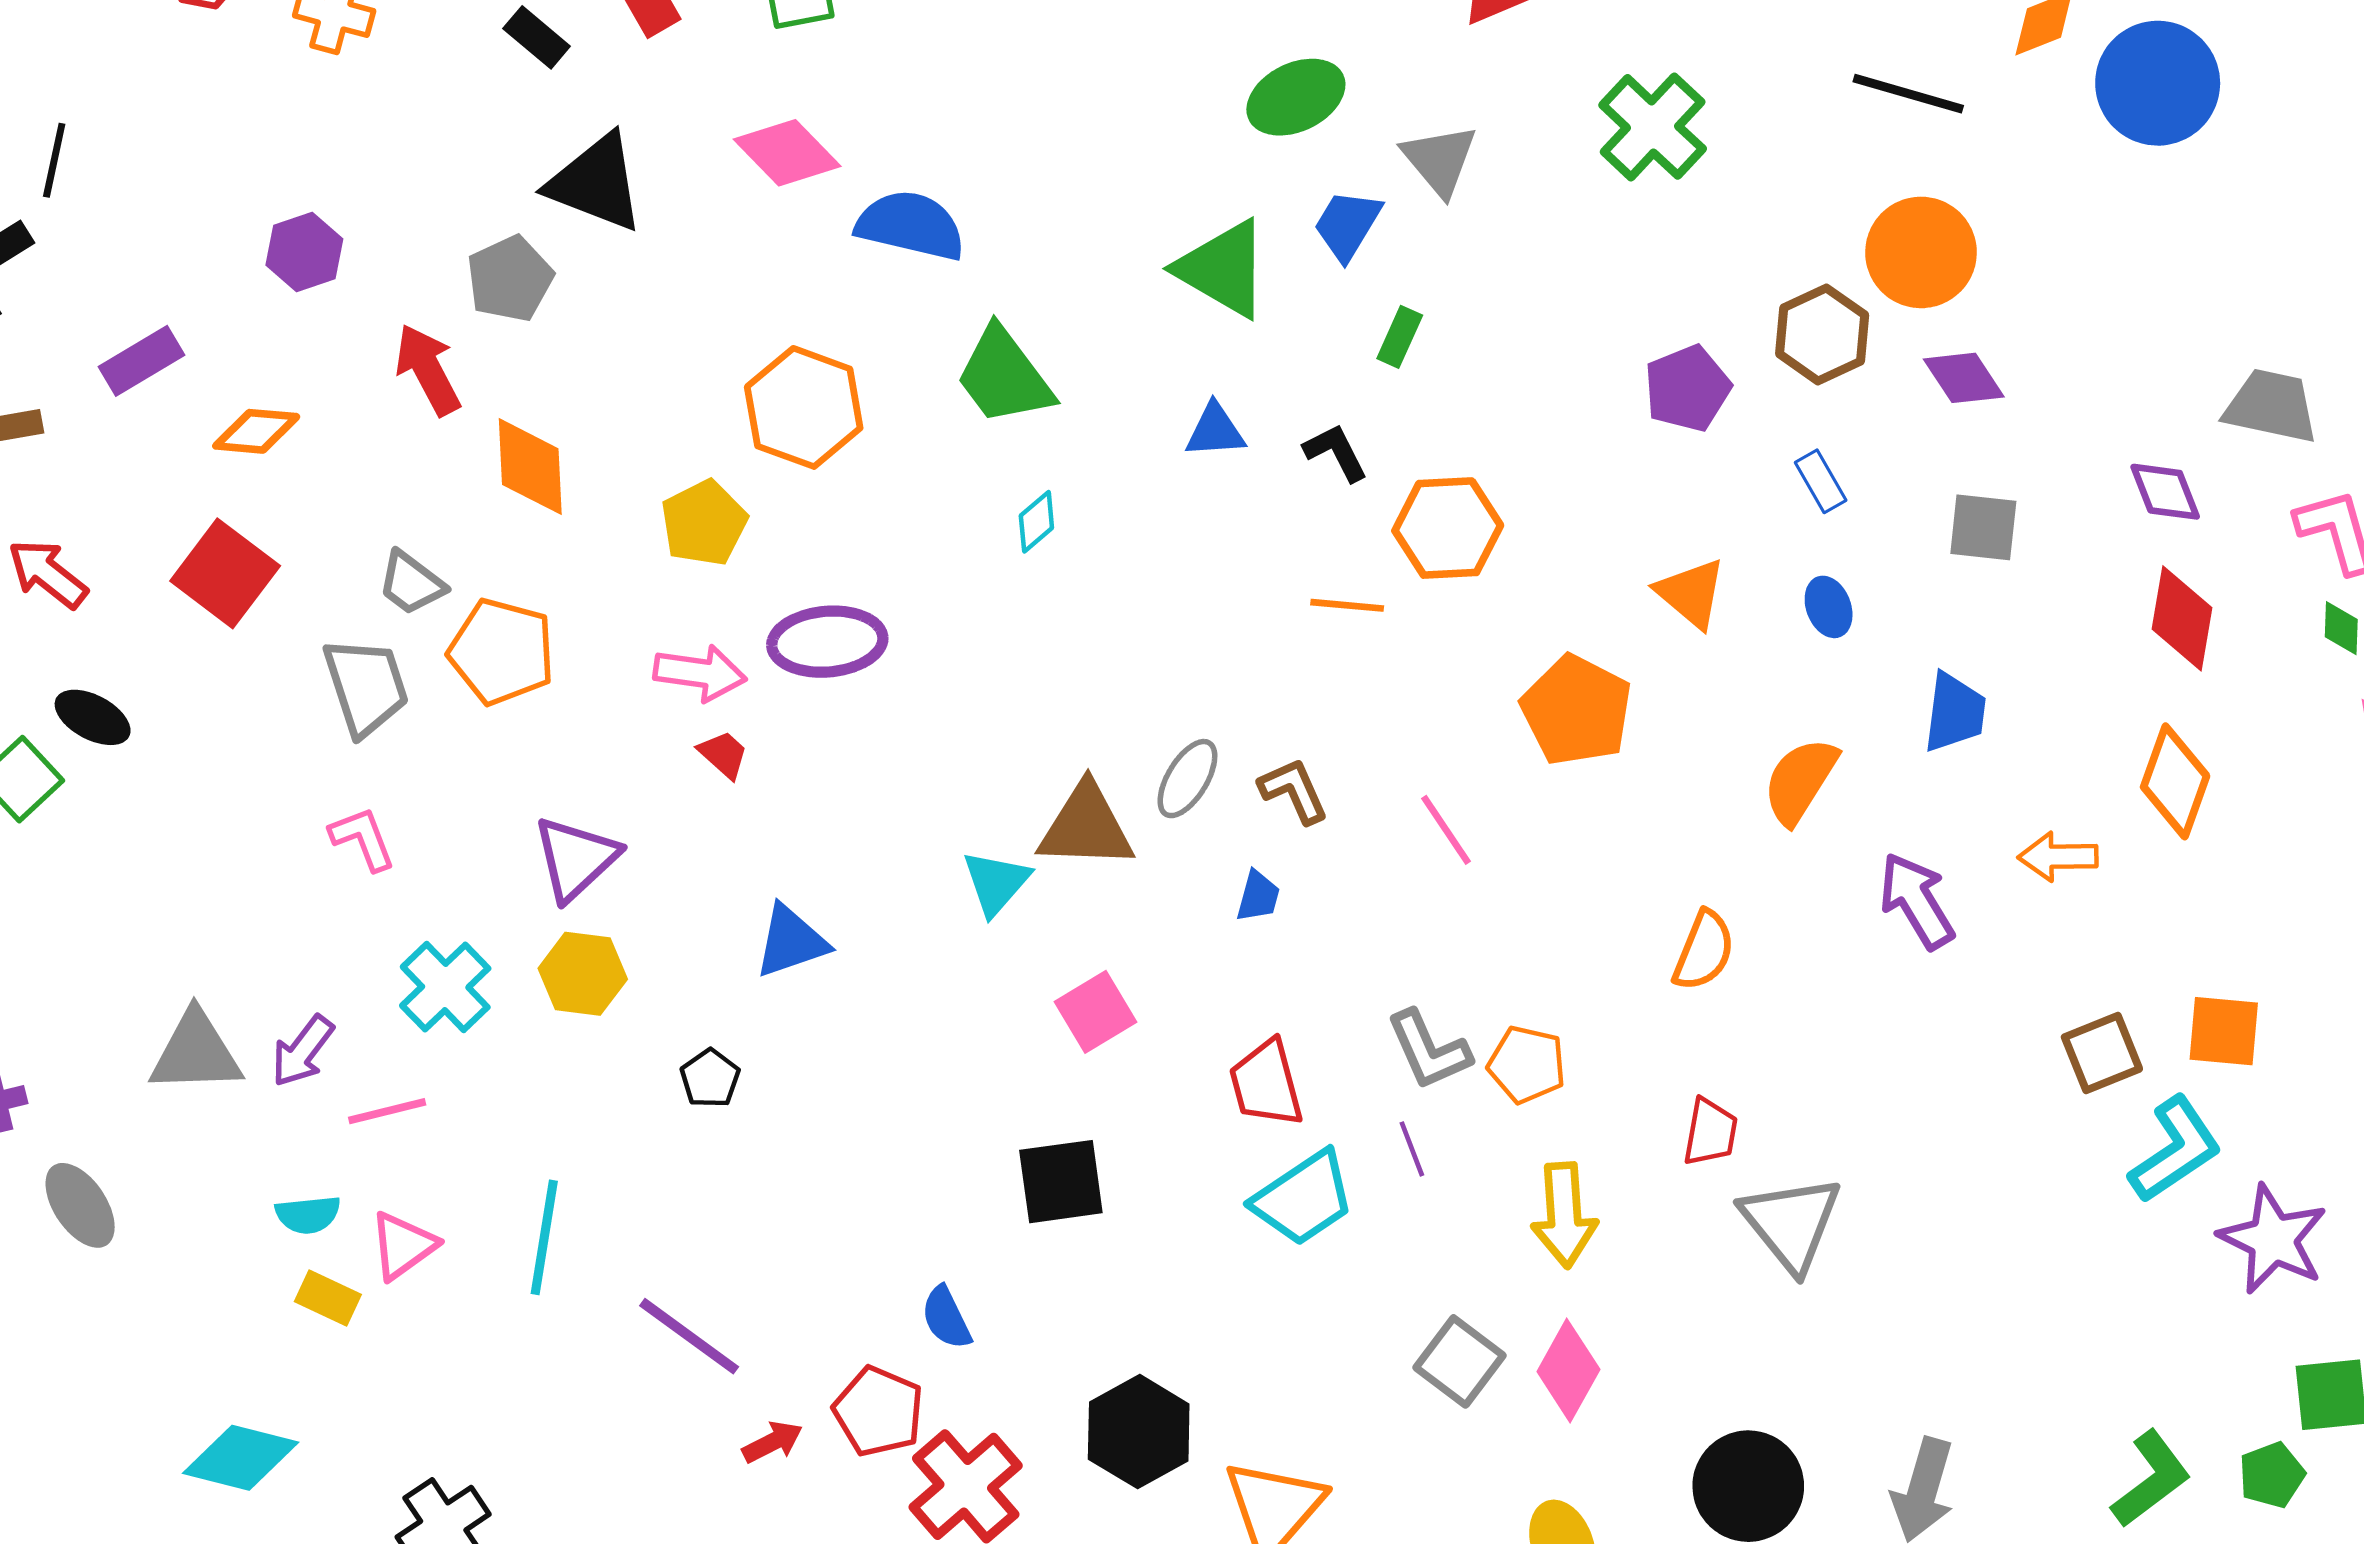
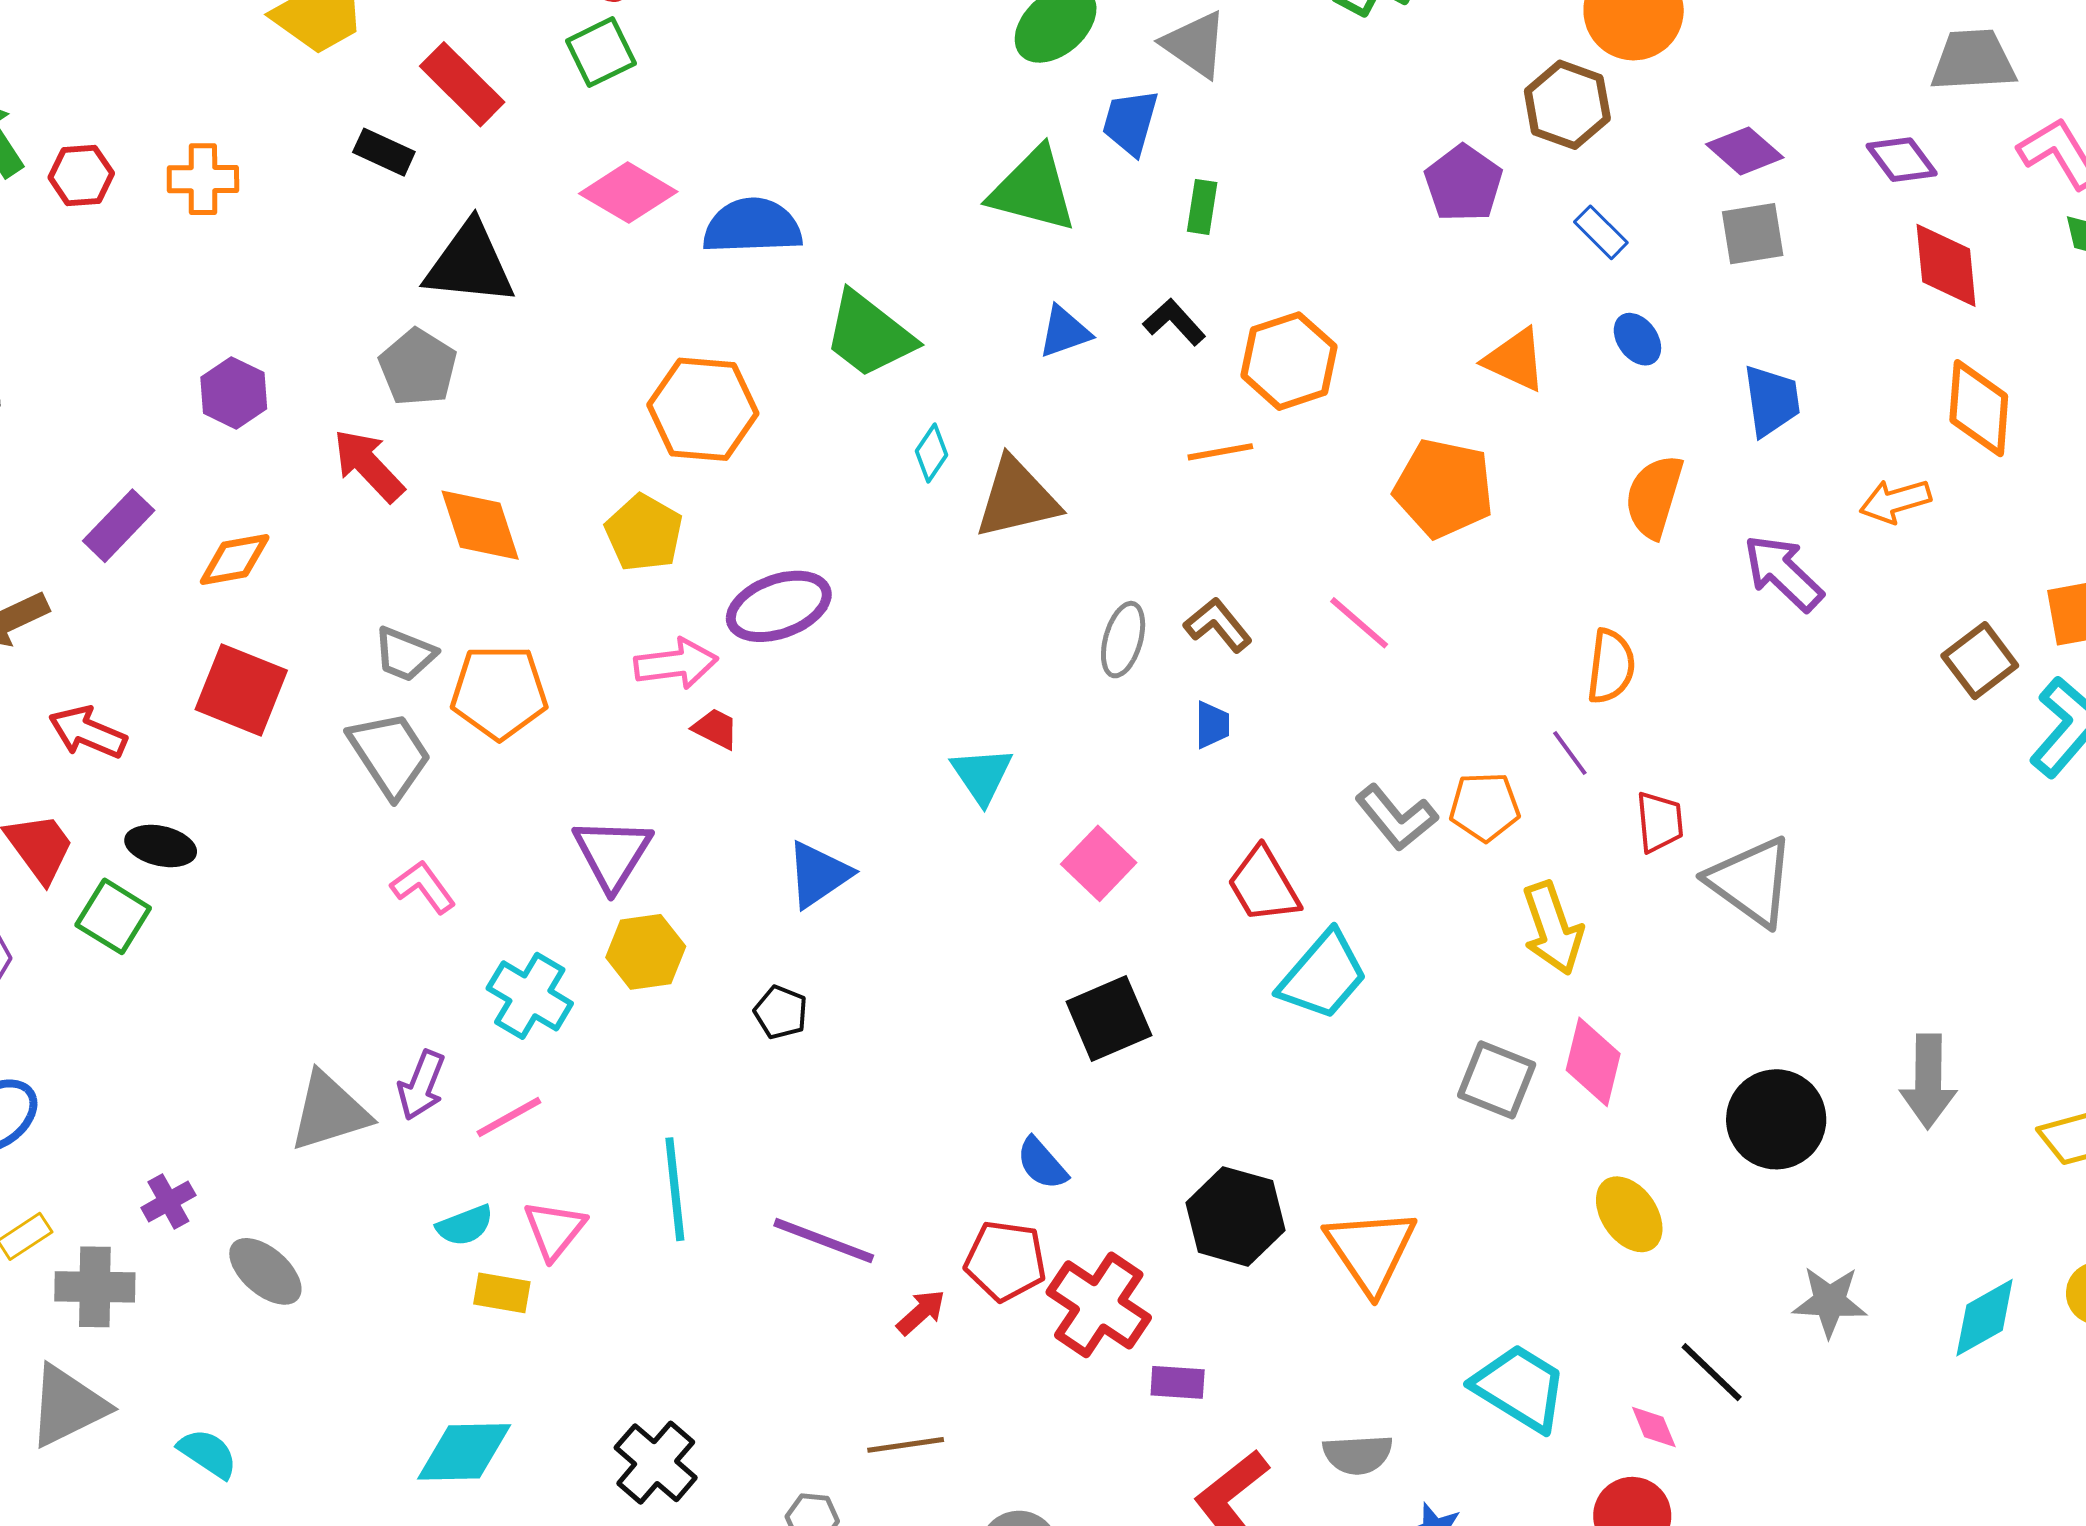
purple diamond: (1964, 378) -> (1745, 151), moved
brown triangle: (1086, 827) -> (1017, 498), moved
purple line: (1412, 1149) -> (1570, 753), moved

